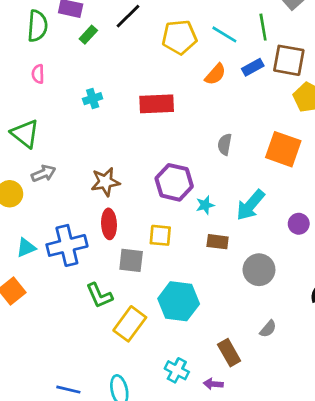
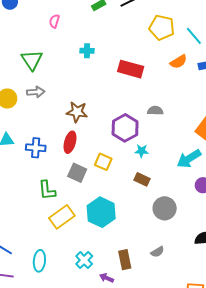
gray semicircle: (225, 144) -> (155, 111), moved, turned 63
cyan arrow: (250, 205) -> (189, 159), moved
blue cross: (67, 245) -> (36, 148), size x0.7

